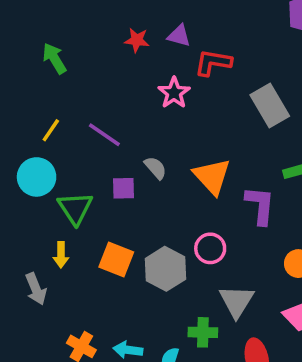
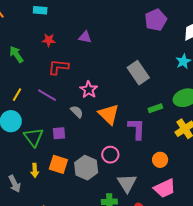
red star: (137, 40) -> (49, 40), moved
red L-shape: (213, 63) -> (58, 67), moved
pink star: (174, 93) -> (89, 90), moved
purple square: (123, 188) -> (59, 133), moved
yellow arrow: (61, 255) -> (35, 170), moved

